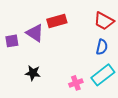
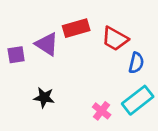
red trapezoid: (104, 21) -> (115, 39), moved
pink cross: (76, 83) -> (102, 111), turned -32

